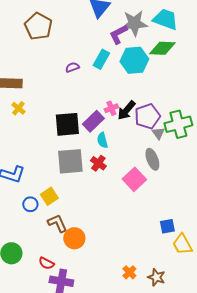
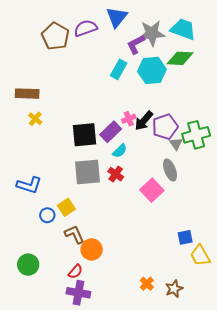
purple semicircle: (72, 67) -> (86, 28), moved, size x1.6
cyan semicircle: (102, 140) -> (120, 151), turned -119
red semicircle: (46, 263) -> (75, 272), moved, turned -77
brown star: (156, 277) -> (174, 289), turned 30

